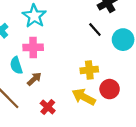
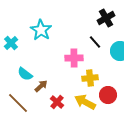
pink cross: (33, 47) -> (74, 58), moved
cyan semicircle: (16, 65) -> (25, 74), turned -35
red cross: (48, 107) -> (57, 102), moved

